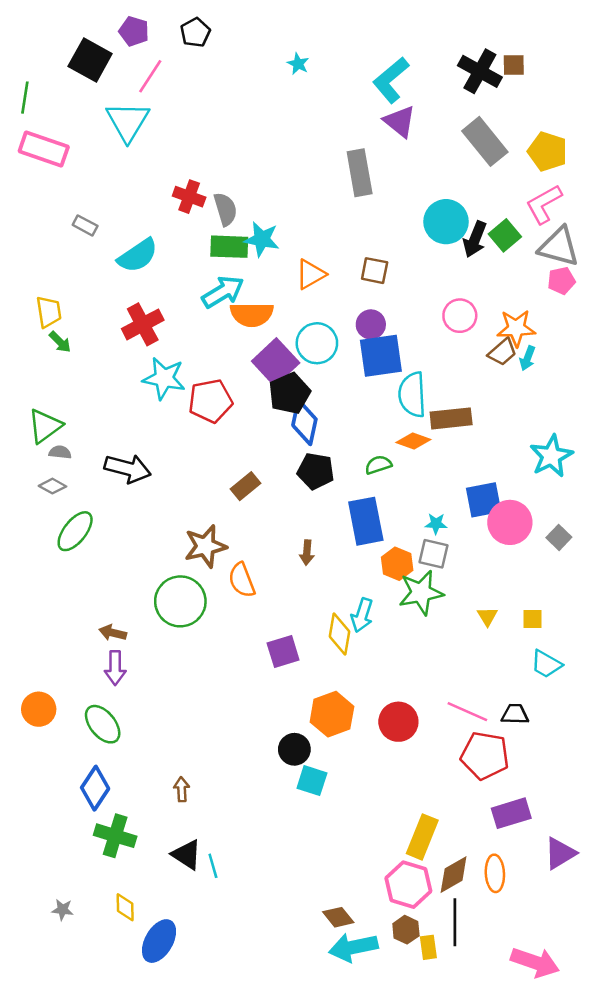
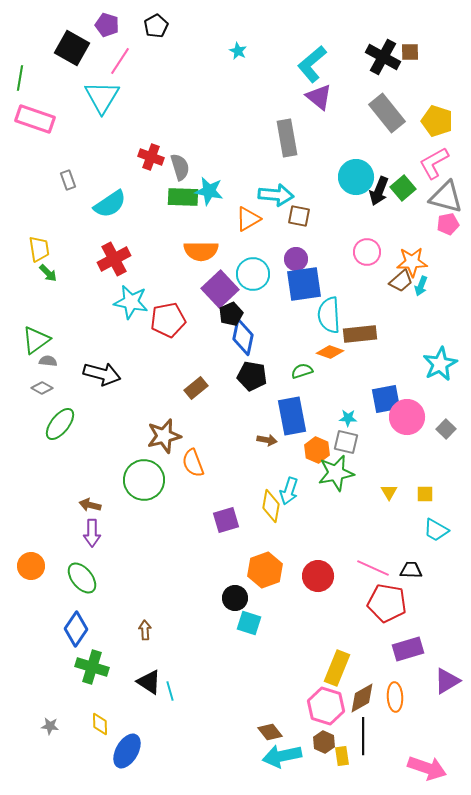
gray rectangle: (85, 225) -> (68, 180), turned 42
cyan arrow: (223, 292) -> (276, 195), moved, turned 36
black pentagon: (289, 393) -> (231, 314), size x0.7
brown arrow: (307, 553) -> (267, 440), moved, turned -84

